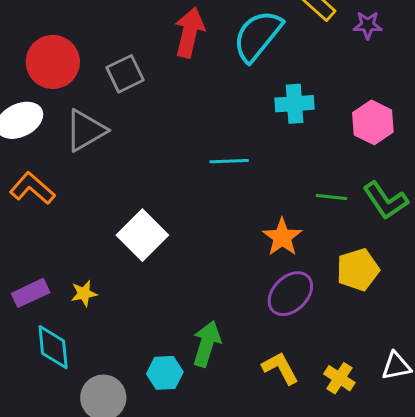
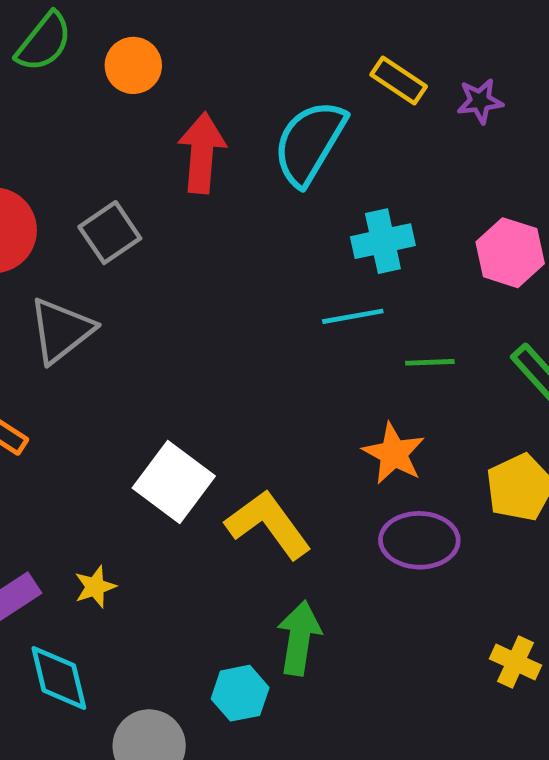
cyan line: (229, 161) -> (353, 316), moved
green line: (331, 197) -> (430, 362), moved
purple ellipse: (290, 294) -> (419, 540), turned 54
yellow L-shape: (280, 368) -> (268, 524), moved, size x1.4

